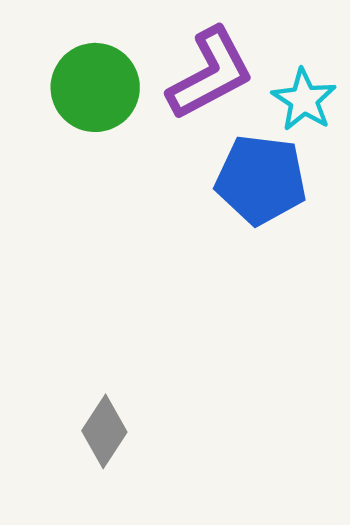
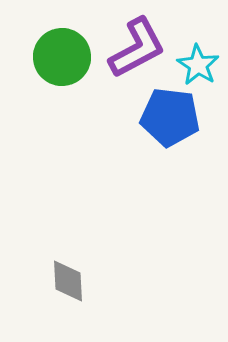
gray diamond: (104, 431) -> (68, 281), turned -36

